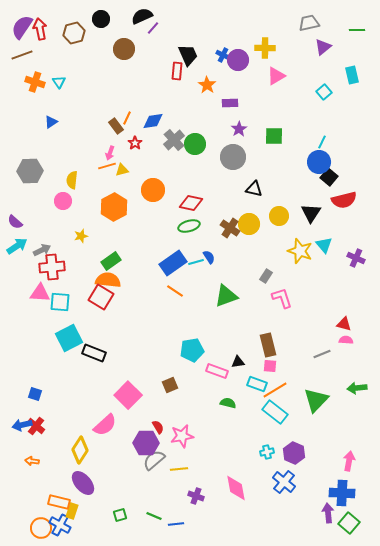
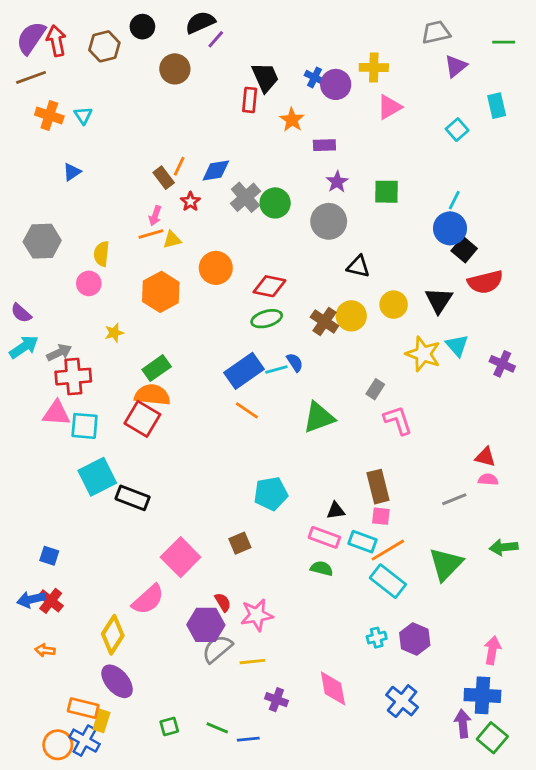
pink rectangle: (217, 371) -> (324, 537), moved
blue cross: (284, 482) -> (402, 701), moved

